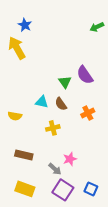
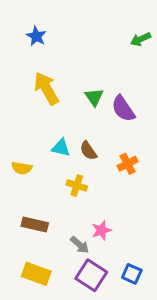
yellow arrow: (17, 48) -> (46, 88), moved
green triangle: (65, 82) -> (94, 97), moved
yellow cross: (53, 128) -> (77, 185), turned 32

